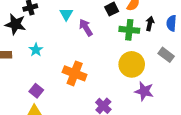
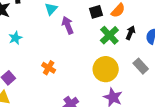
green cross: (129, 30) -> (109, 35), turned 30
orange cross: (75, 73) -> (49, 68), size x0.6

